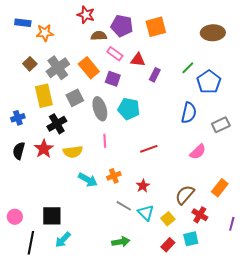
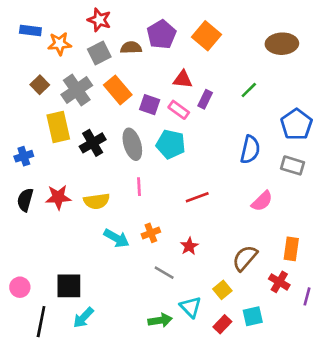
red star: (86, 15) -> (99, 20), moved
purple pentagon: (122, 26) -> (161, 34), turned 30
orange square: (156, 27) -> (206, 36), turned -35
pink rectangle: (115, 54) -> (179, 110), moved
blue pentagon: (209, 82) -> (296, 124), moved
gray square: (75, 98) -> (99, 53), moved
black cross: (57, 124) -> (93, 143), moved
gray rectangle: (221, 125) -> (292, 165), turned 42
red star: (44, 149) -> (58, 197), turned 30
orange rectangle: (220, 188) -> (291, 249), turned -30
cyan triangle: (146, 213) -> (191, 307), moved
red cross: (200, 215) -> (279, 282), moved

